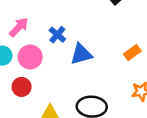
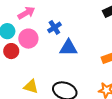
red circle: (22, 87) -> (11, 51), moved

